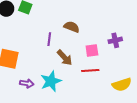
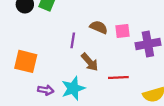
purple cross: (115, 40) -> (148, 44), size x1.5
pink square: (92, 51) -> (122, 31), moved

